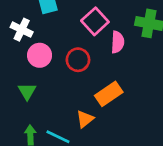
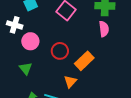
pink semicircle: (118, 42) -> (104, 29), moved
red circle: (78, 60) -> (60, 51), moved

